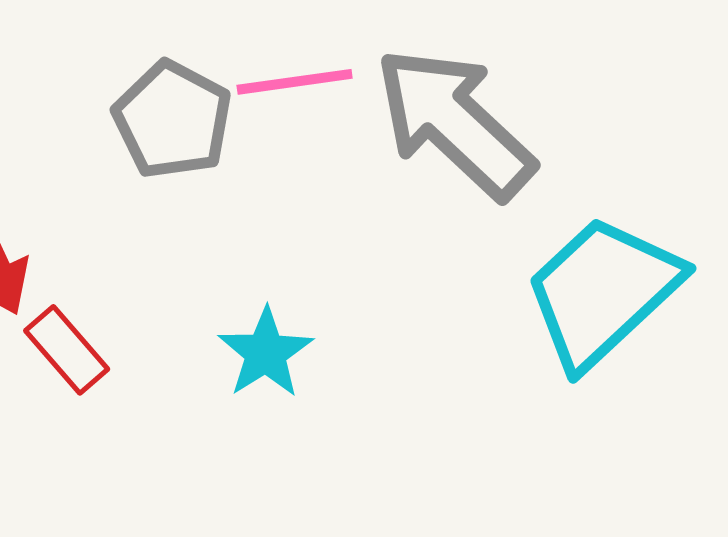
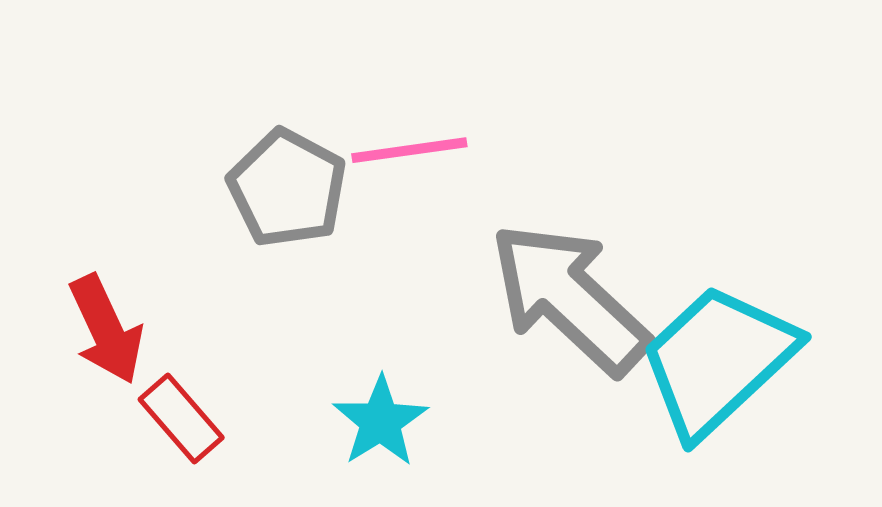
gray arrow: (455, 123) -> (570, 298), moved

